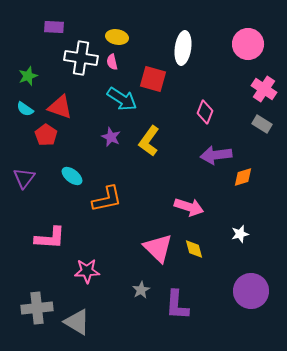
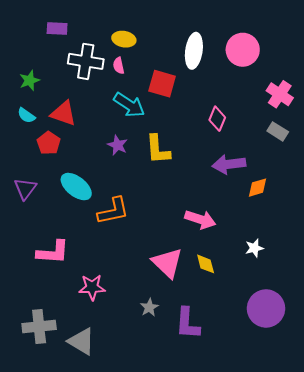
pink circle: (248, 44) -> (243, 50), moved
yellow L-shape: (149, 141) -> (158, 149), turned -40
cyan ellipse: (72, 176) -> (76, 187), size x1.4

